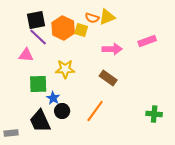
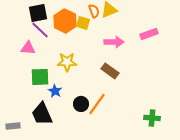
orange semicircle: (92, 18) -> (94, 11), turned -128
black circle: (62, 111) -> (81, 104), moved
green cross: (154, 114) -> (152, 118), moved

